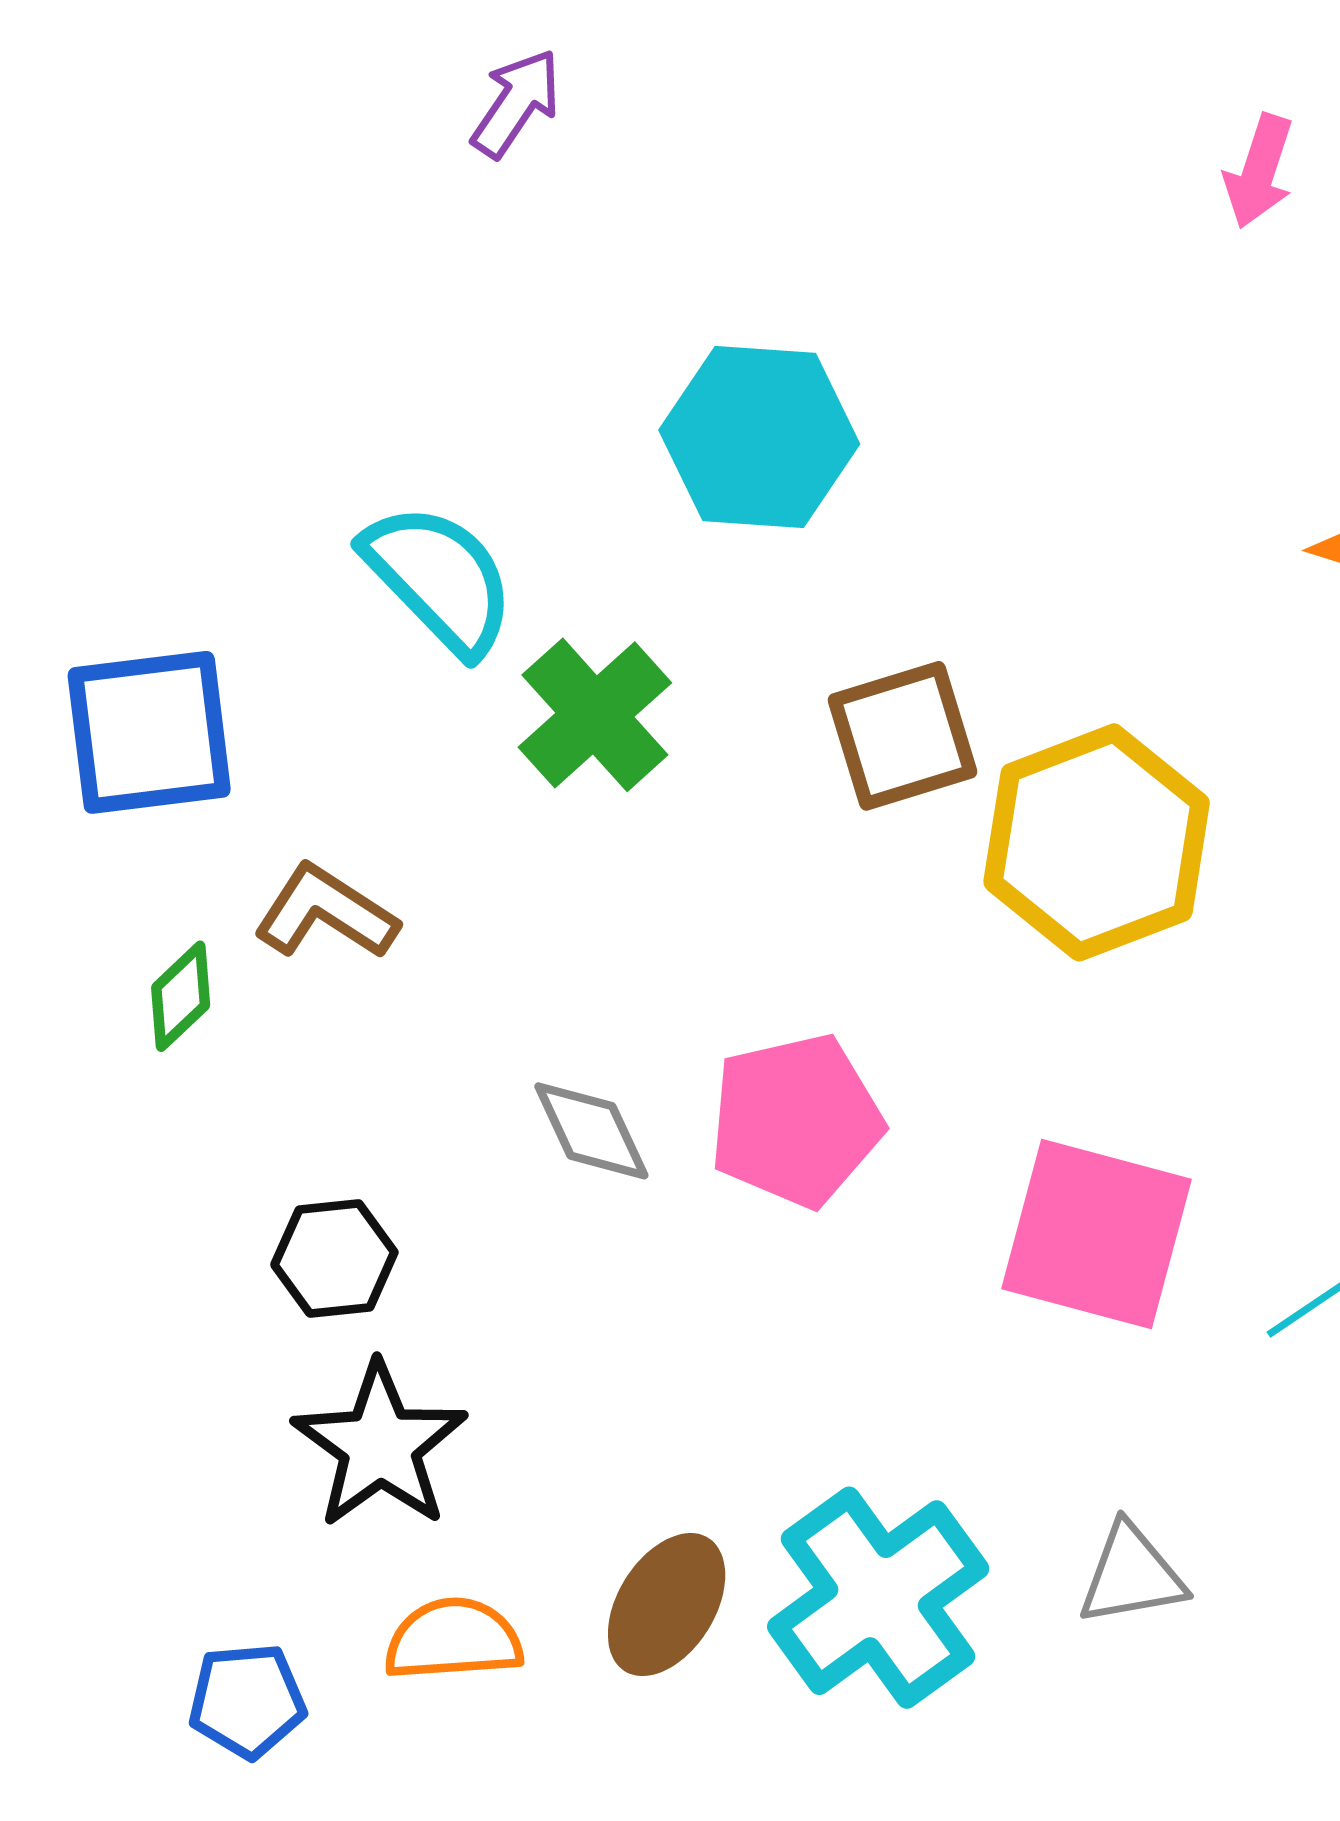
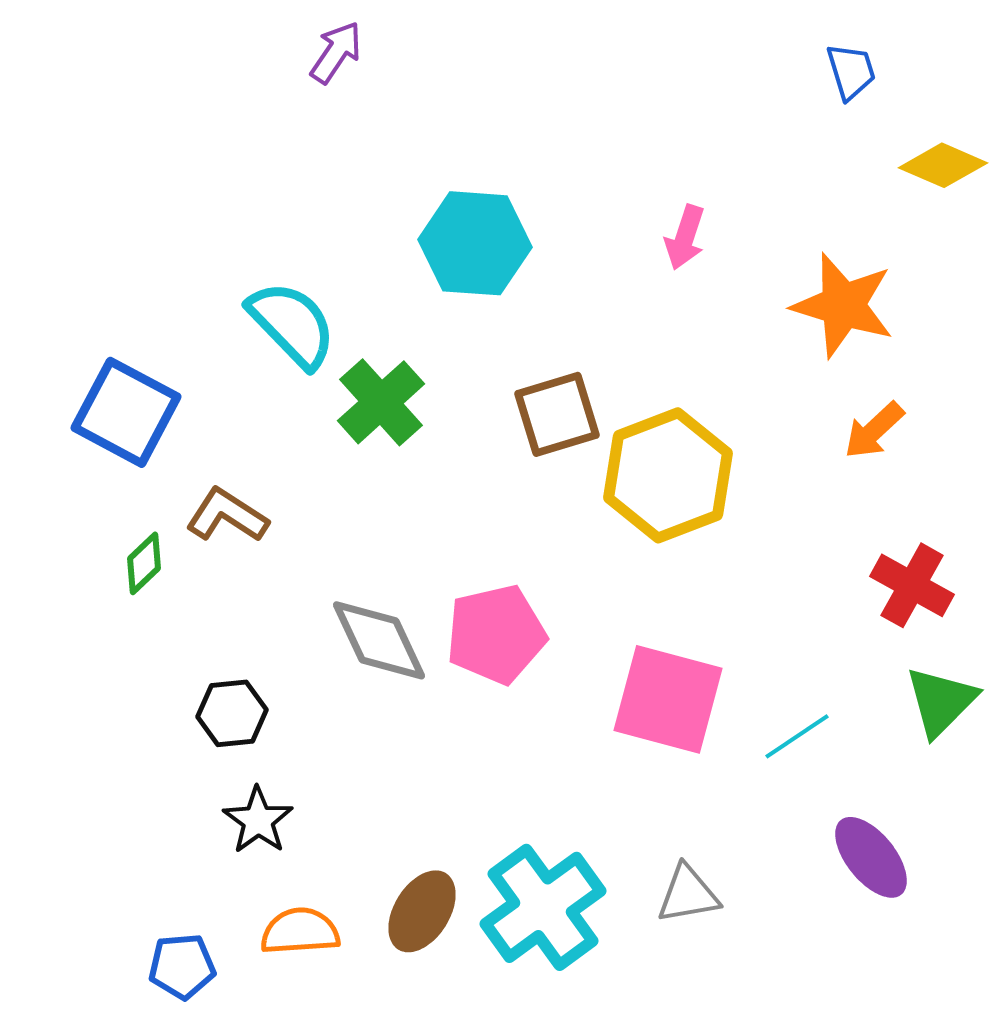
pink arrow: (1259, 171) -> (685, 237), moved
blue square: (149, 732) -> (126, 412), turned 35
gray diamond: (591, 1131) -> (379, 640), size x1.4
black star: (380, 1446) -> (258, 820), size x0.7

